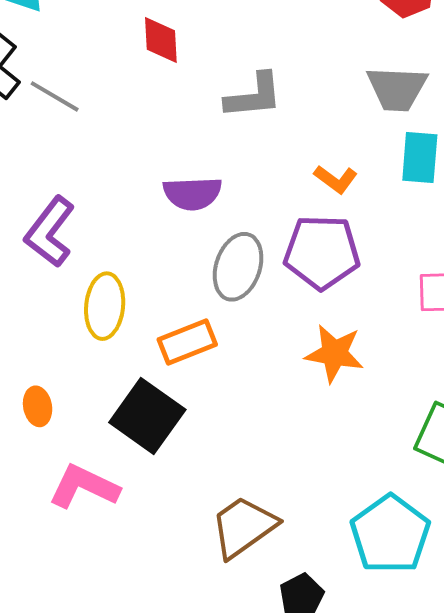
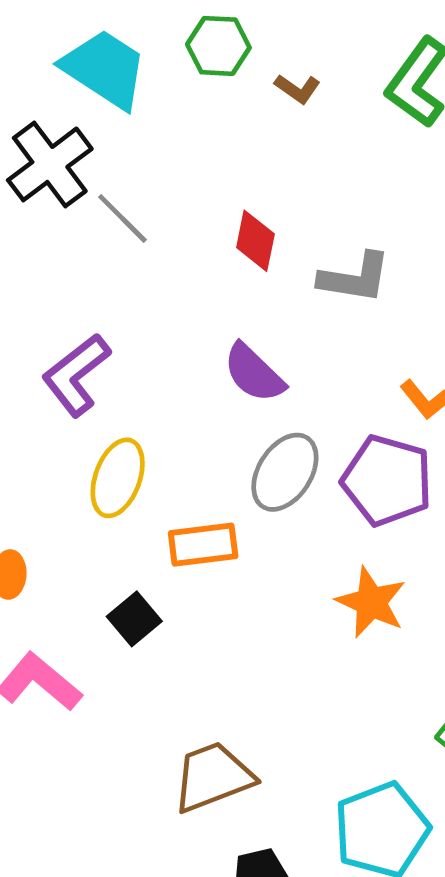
red diamond: (161, 40) -> (255, 241), moved
purple semicircle: (192, 193) -> (254, 373), turned 32
black square: (147, 416) -> (134, 619), size x0.6

